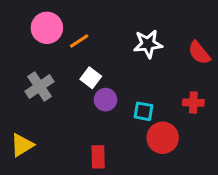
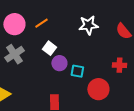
pink circle: (47, 28) -> (14, 24), moved
cyan square: (144, 111) -> (77, 71), moved

